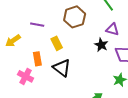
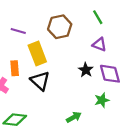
yellow rectangle: (57, 43) -> (37, 54), size x1.5
black star: (101, 45) -> (86, 70), moved

